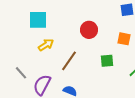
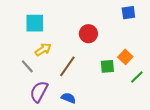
orange square: (124, 39) -> (125, 57), moved, turned 32
gray line: (21, 73) -> (27, 66), moved

